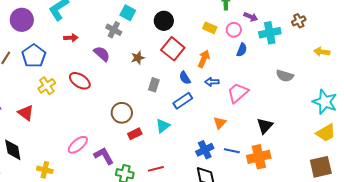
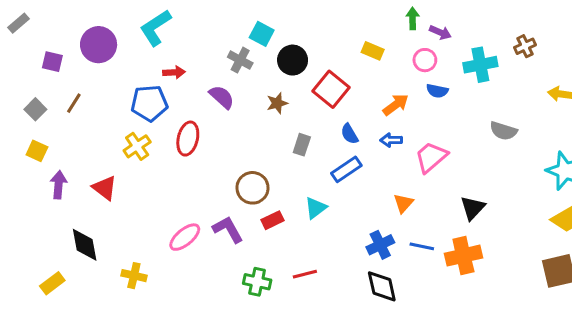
purple arrow: (251, 17) -> (440, 32), moved
black circle: (164, 21) -> (293, 60), moved
yellow rectangle: (210, 28) -> (373, 51), moved
blue semicircle: (242, 50) -> (437, 91), turned 80
blue pentagon: (34, 56) -> (149, 103), moved, turned 30
orange arrow: (204, 59) -> (396, 105), moved, turned 30
red ellipse: (80, 81) -> (188, 139), turned 70
purple L-shape: (104, 156) -> (228, 229), moved

